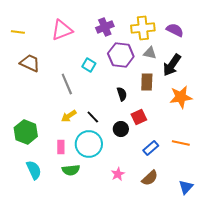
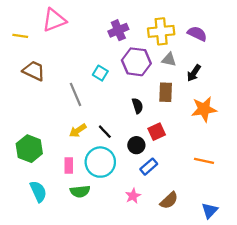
pink triangle: (62, 30) -> (54, 20), moved
black arrow: (172, 65) -> (194, 73), size x0.7
blue rectangle: (151, 148) -> (149, 167), moved

